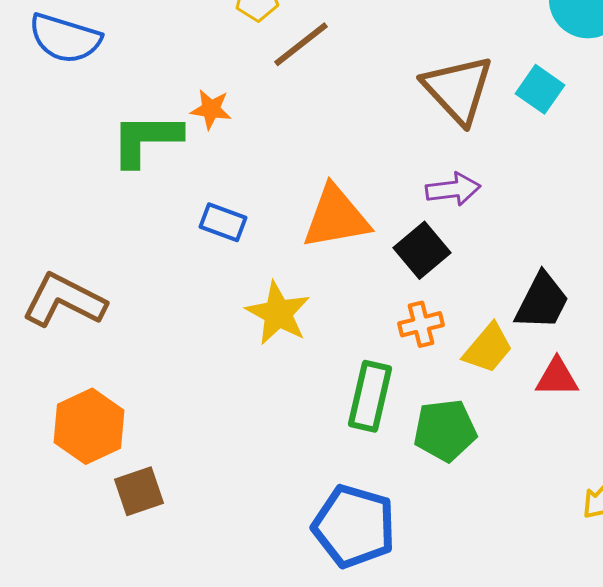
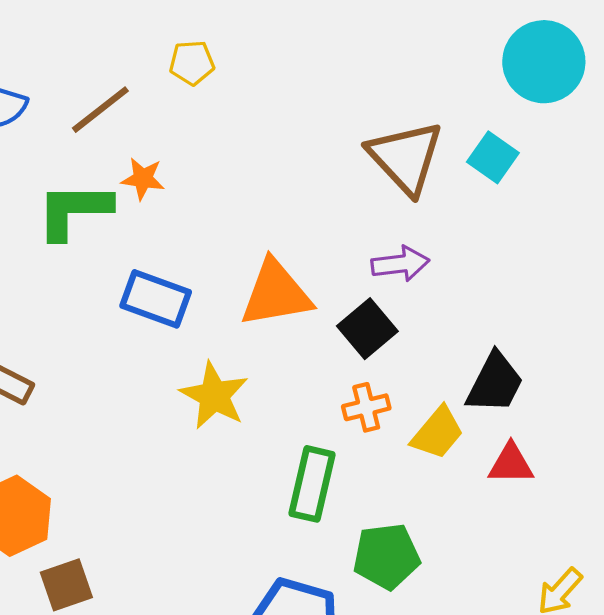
brown line: (301, 44) -> (100, 110), moved
blue rectangle: (223, 222) -> (156, 299), size x1.4
green pentagon: (445, 430) -> (386, 556), moved

